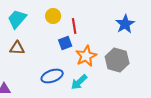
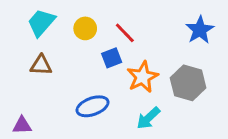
yellow circle: (53, 16) -> (85, 28), moved
red line: (74, 26) -> (125, 33), turned -35
cyan arrow: (79, 82) -> (148, 118), moved

